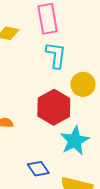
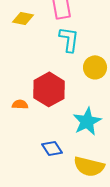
red hexagon: (54, 107) -> (49, 89), moved

